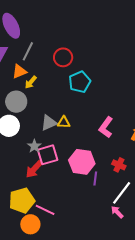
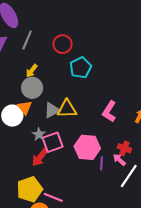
orange triangle: (19, 72) -> (25, 107), moved, turned -42
gray circle: (16, 102) -> (32, 88), moved
yellow triangle: (64, 122) -> (67, 109), size x1.5
pink arrow: (117, 212) -> (119, 160), moved

